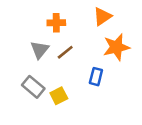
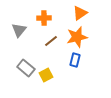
orange star: (116, 47) -> (77, 37), moved
gray triangle: (40, 50) -> (19, 30), moved

